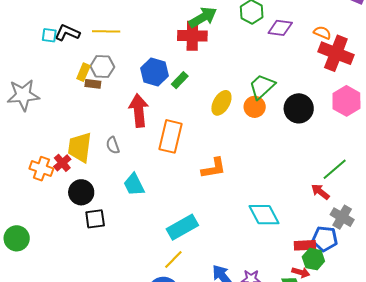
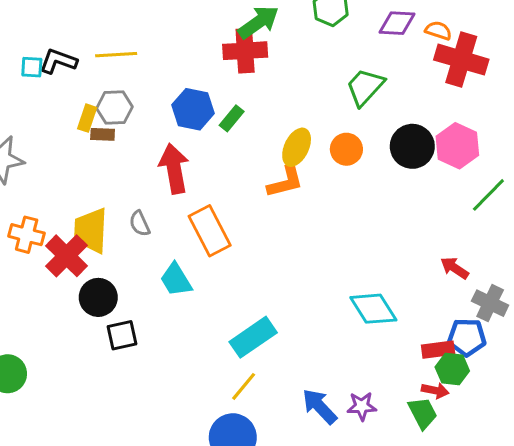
purple diamond: (280, 28) -> (397, 23), moved
green trapezoid: (262, 87) -> (365, 87), moved
pink hexagon: (346, 101) -> (457, 146), moved
orange rectangle: (171, 136) -> (210, 231), moved, turned -36
red cross: (62, 163) -> (66, 256), size x1.6
orange L-shape: (214, 168) -> (285, 182), moved
orange cross: (41, 169) -> (27, 235), moved
green line: (335, 169) -> (488, 195), moved

